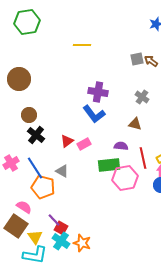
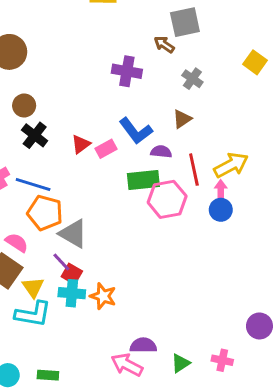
gray square: (137, 59) -> (185, 22), size x1.5
brown arrow: (151, 61) -> (164, 44), moved
blue L-shape: (94, 114) -> (136, 131), moved
brown triangle: (135, 124) -> (182, 119), turned -48
blue line: (35, 168) -> (33, 184), turned -40
gray triangle: (62, 171) -> (73, 234), moved, size x1.5
cyan cross: (61, 241) -> (72, 293), turned -30

